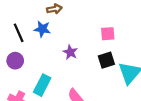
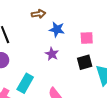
blue star: (42, 29) -> (57, 29), moved

